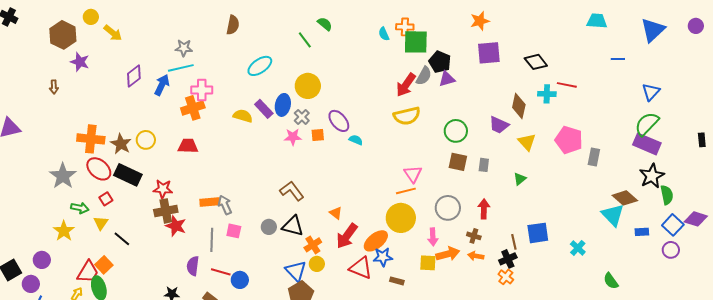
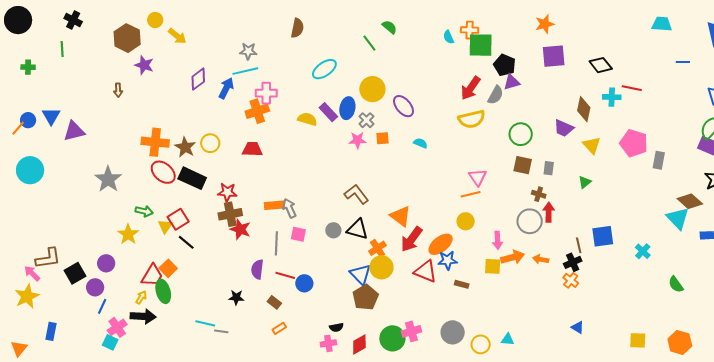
gray semicircle: (424, 76) -> (496, 95), moved
purple ellipse: (339, 121) -> (403, 106), moved
gray star: (63, 176) -> (108, 179), moved
red square: (106, 199) -> (178, 219), moved, size x1.5
gray circle: (448, 208) -> (530, 221), moved
orange triangle: (336, 213) -> (400, 216), size x1.6
yellow circle: (401, 218) -> (466, 221), size x0.6
brown cross: (474, 236) -> (539, 194), moved
yellow circle: (317, 264) -> (381, 267), size x1.5

